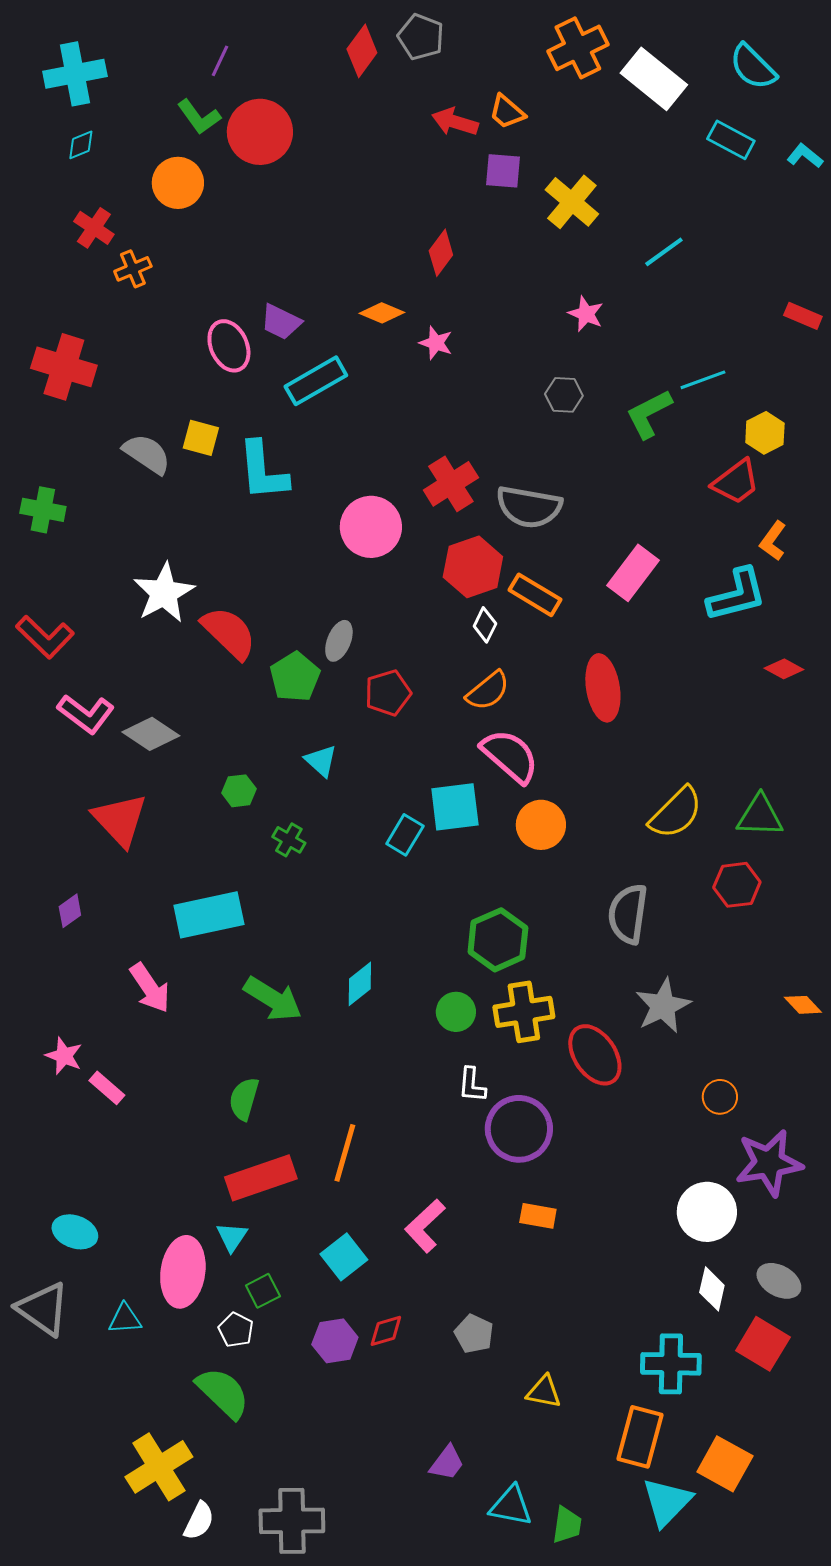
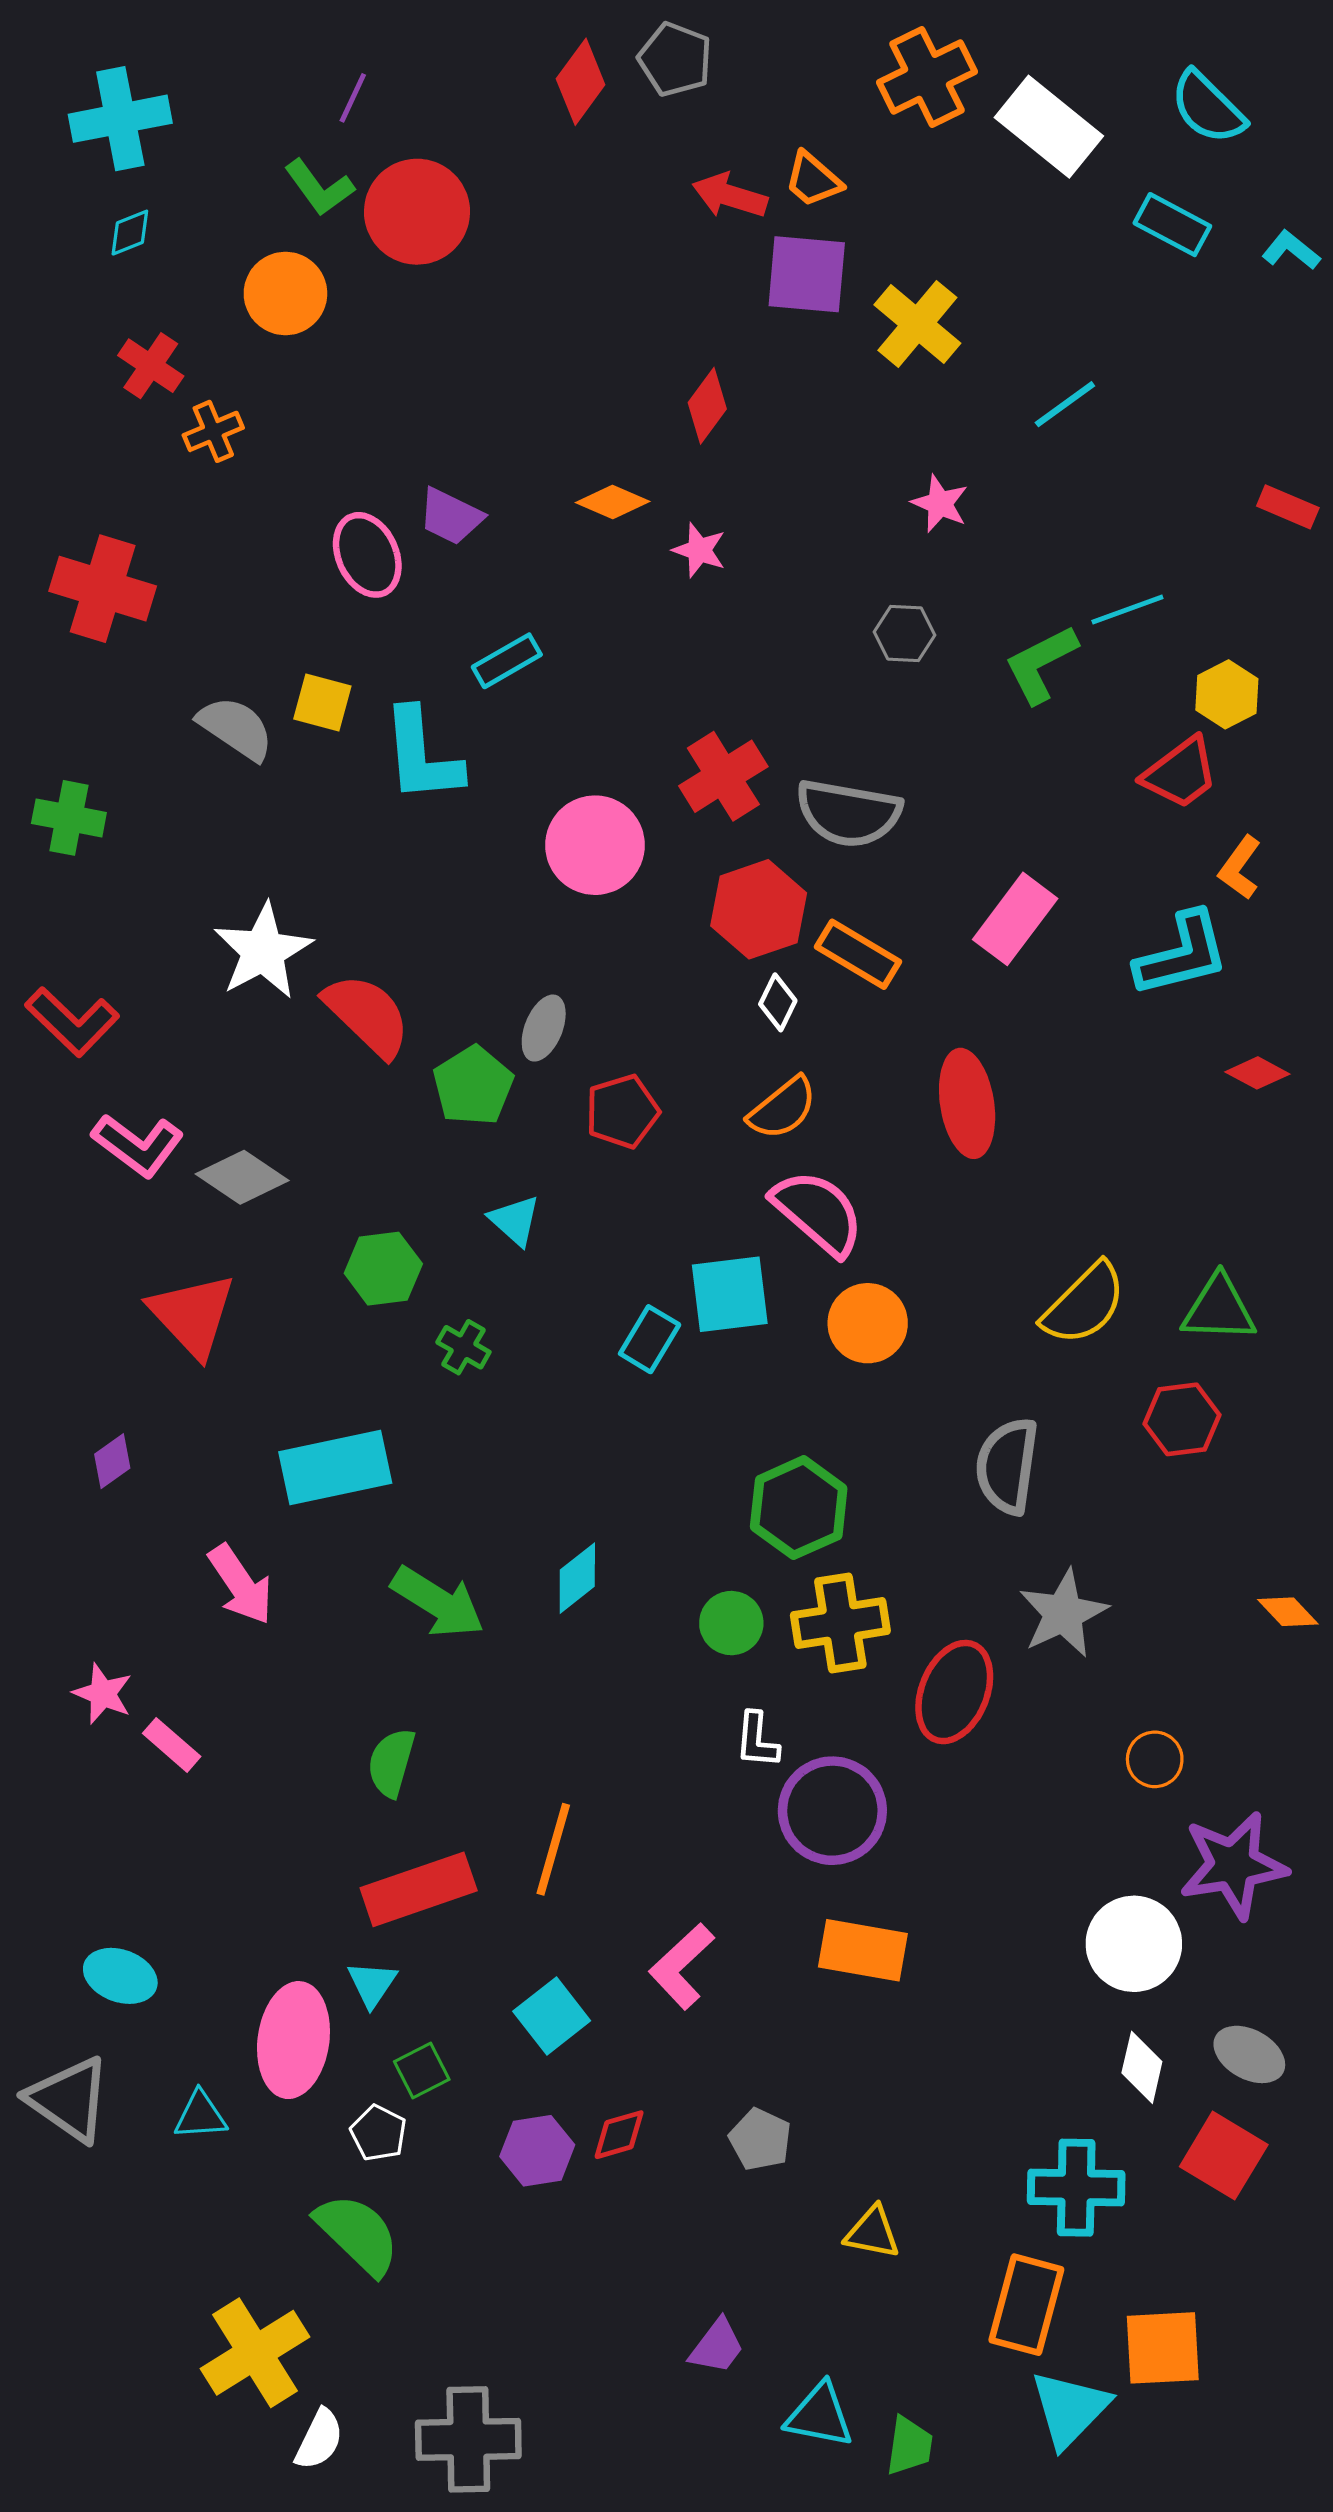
purple square: (503, 171) -> (807, 274), size x1.4
cyan rectangle: (316, 381) -> (507, 661), moved, size x0.7
green hexagon: (239, 791) -> (383, 1269), size x1.4
red ellipse: (595, 1055) -> (954, 1692), turned 56
orange rectangle: (538, 1216) -> (863, 1950), size x1.5
orange square: (725, 1464) -> (1163, 2348), turned -32

